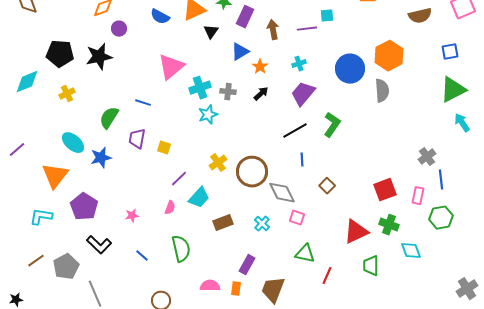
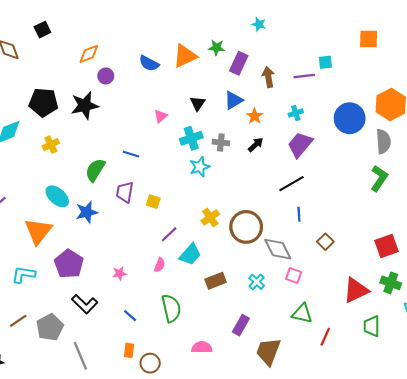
black triangle: (211, 32) -> (198, 103), moved
pink triangle: (171, 67) -> (161, 116), size x0.5
green L-shape: (332, 125) -> (379, 178), moved
orange rectangle: (236, 289) -> (129, 350), moved

